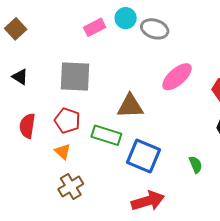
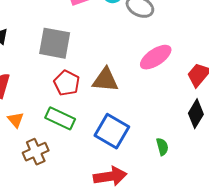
red pentagon: (67, 121) -> (67, 83), moved
green rectangle: (106, 135) -> (60, 118), moved
orange triangle: (63, 152) -> (16, 120), moved

